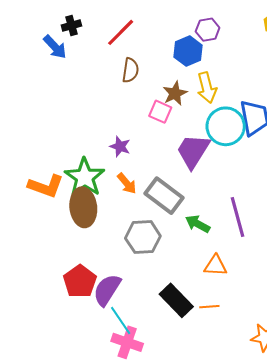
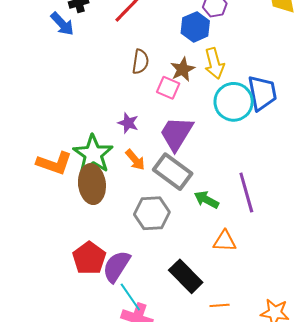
brown semicircle: (130, 70) -> (140, 62), moved
purple trapezoid: (193, 151) -> (176, 134), moved
orange line: (209, 307) -> (220, 305), moved

